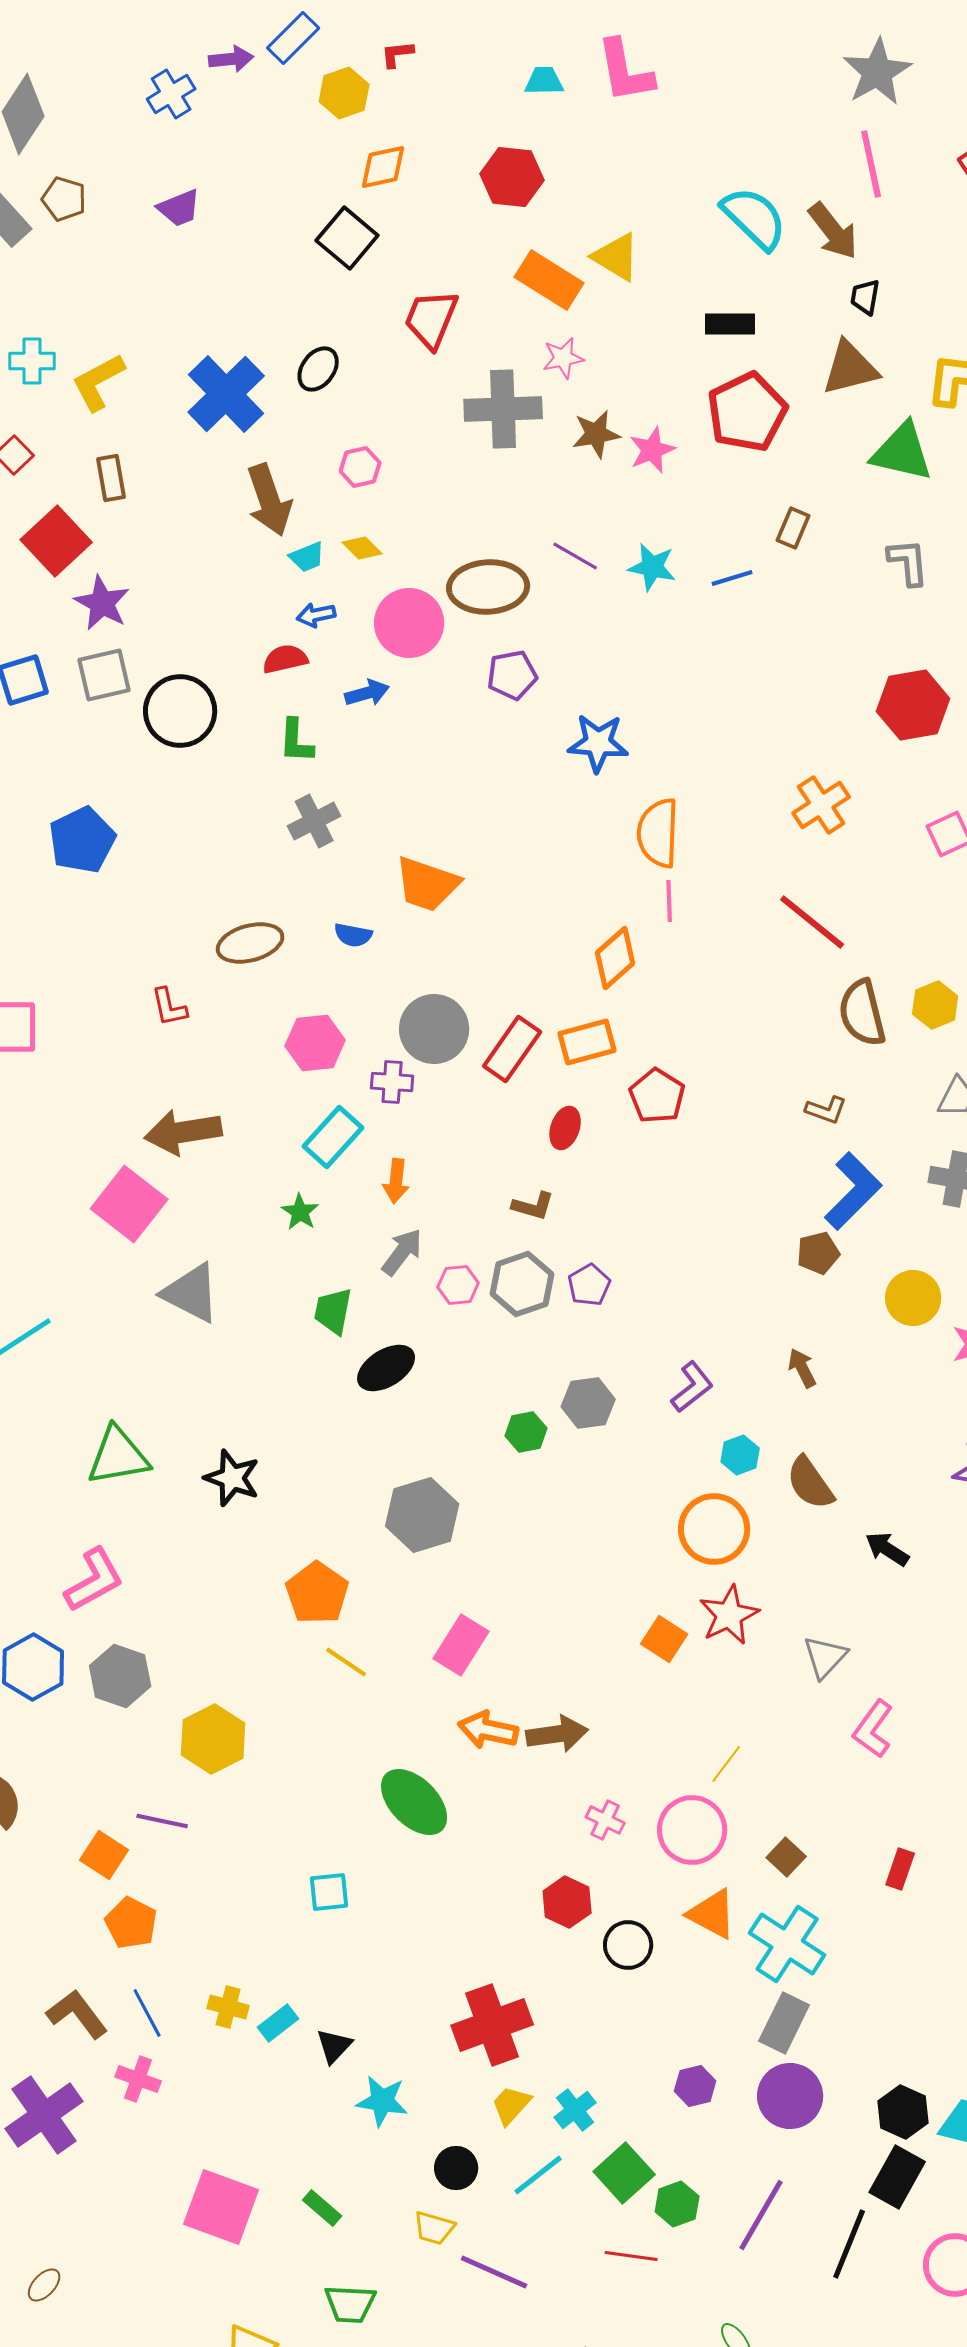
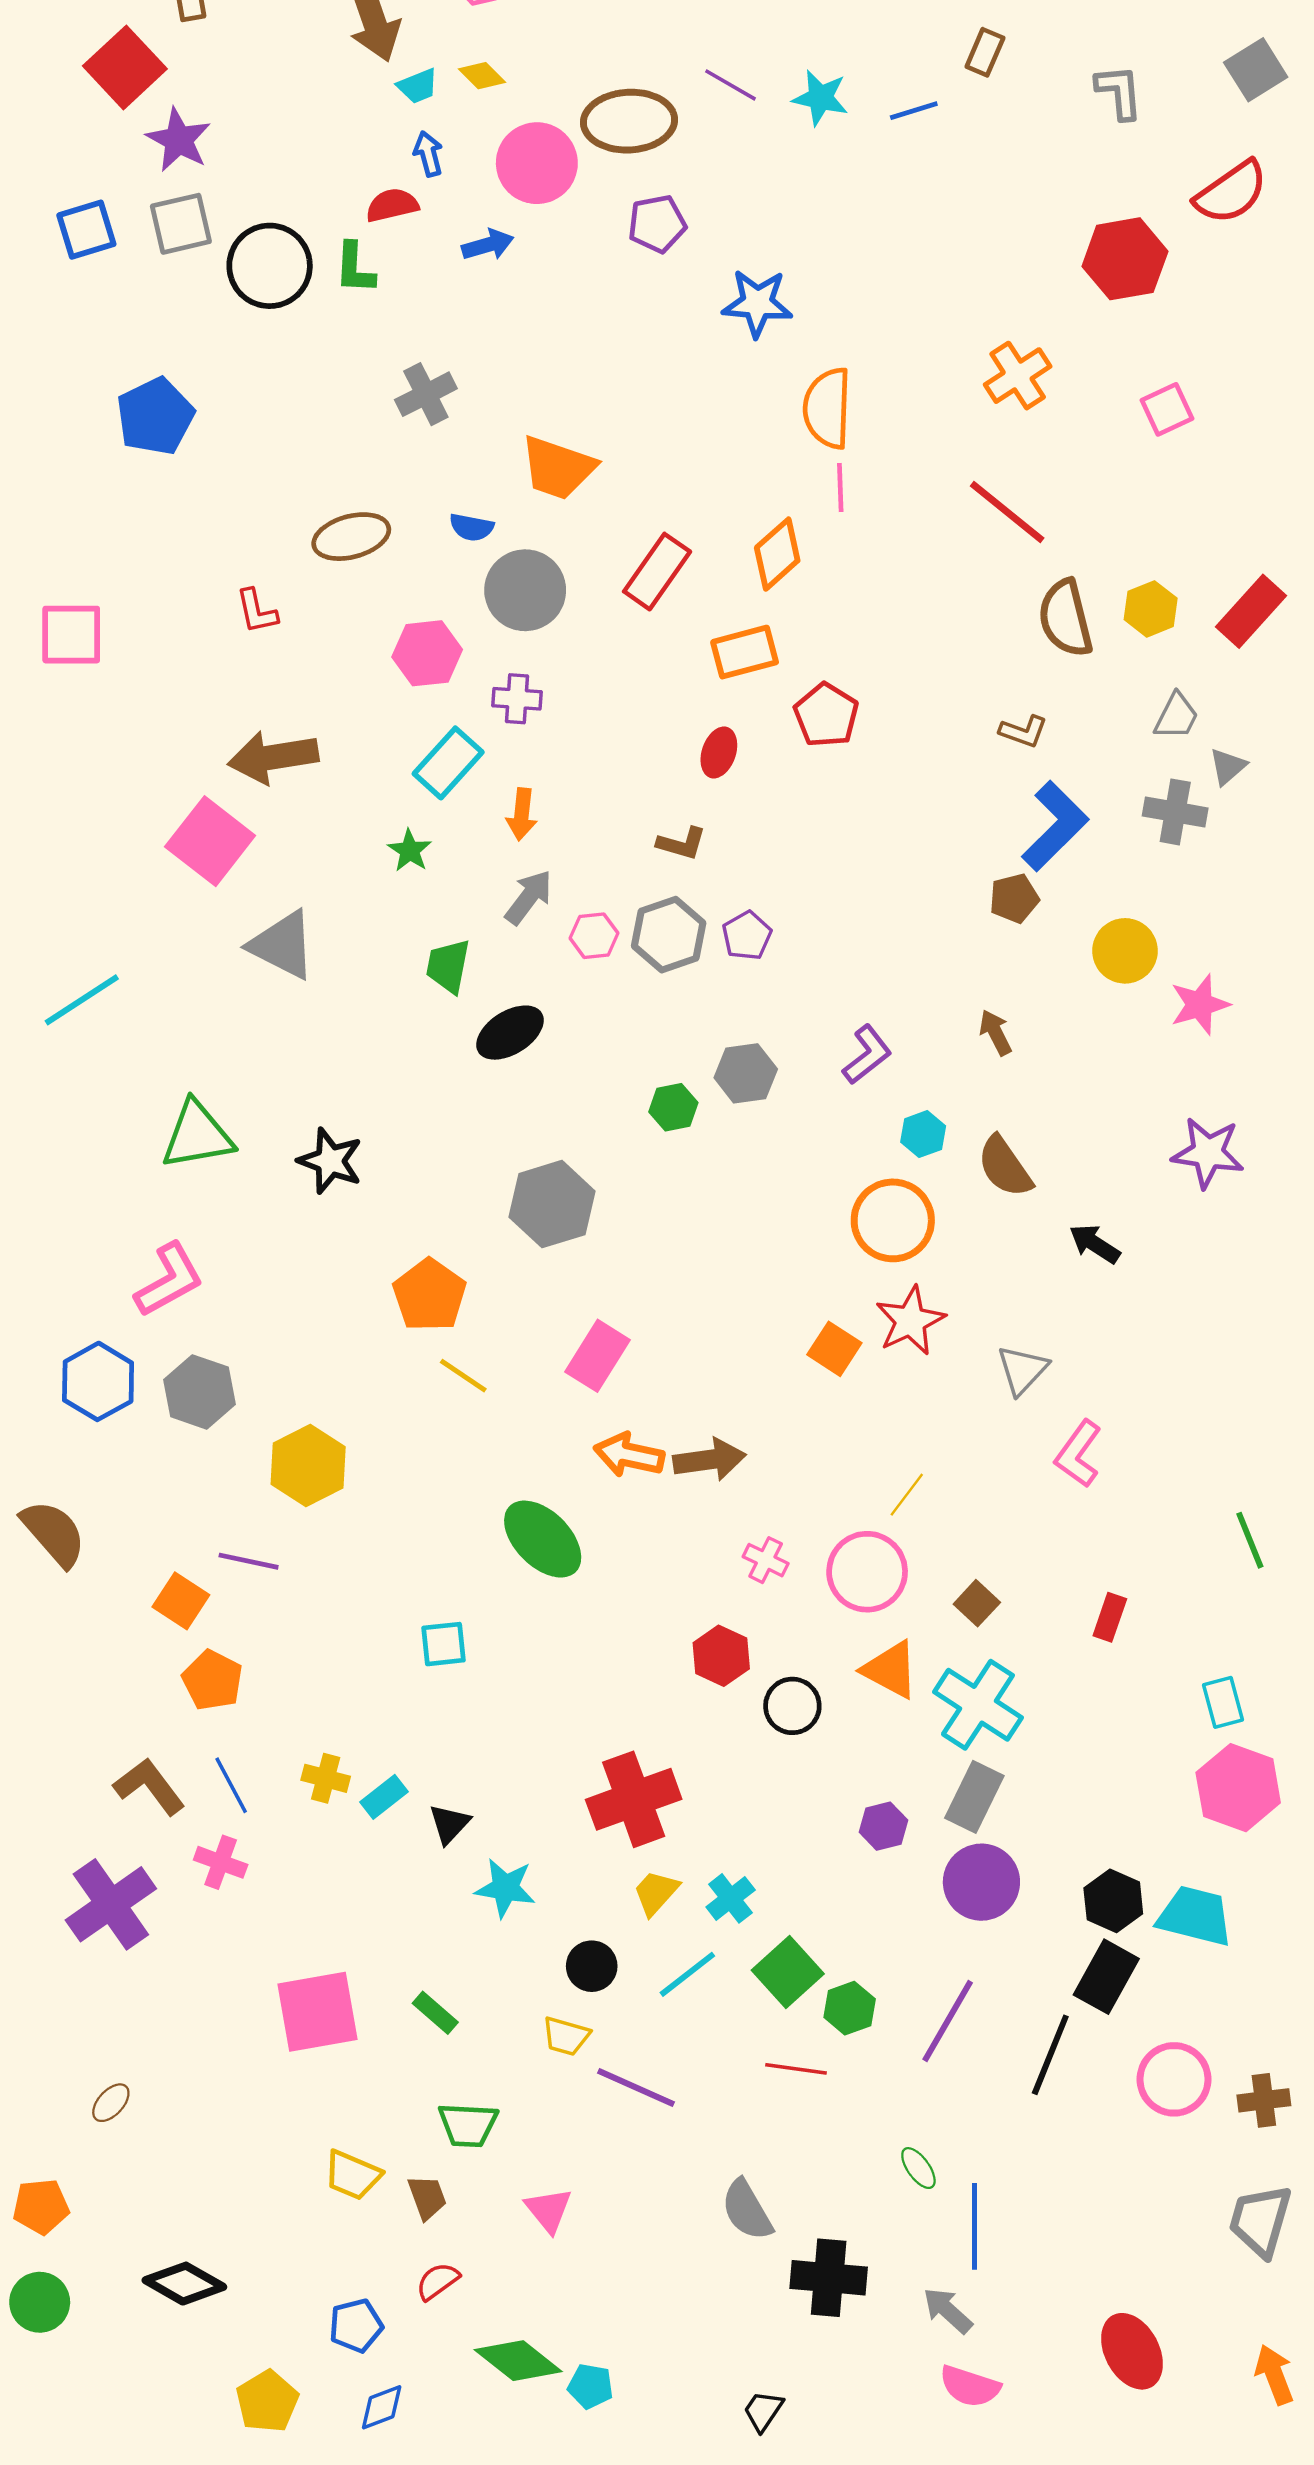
blue arrow: (316, 615) -> (428, 154), turned 87
green L-shape: (296, 741) -> (355, 268), moved
gray circle: (434, 1029) -> (525, 590), moved
red rectangle: (512, 1049) -> (657, 572), moved
purple hexagon: (695, 2086) -> (883, 1826), moved
pink square: (221, 2207) -> (317, 2012), turned -30

